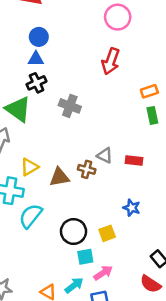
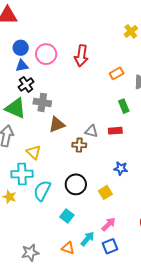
pink circle: (118, 17) -> (46, 54), moved
gray cross: (70, 106) -> (42, 102), moved
green rectangle: (152, 115) -> (124, 106), moved
yellow triangle: (29, 167) -> (34, 152), turned -35
brown triangle: (59, 177) -> (57, 125), moved
black circle: (74, 231) -> (76, 184), moved
cyan square: (85, 257) -> (67, 216), moved, turned -32

